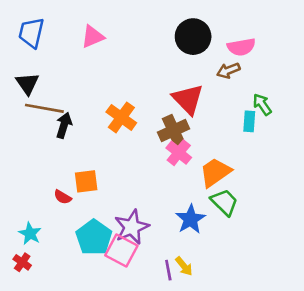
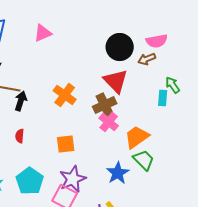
black circle: (193, 37) -> (120, 47), moved
orange square: (86, 181) -> (66, 144), moved
red semicircle: (63, 197) -> (20, 136), moved, turned 64
cyan pentagon: (94, 237) -> (30, 181), moved

